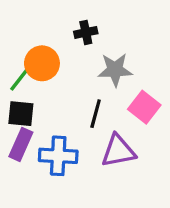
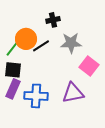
black line: (96, 114) -> (41, 46), moved, turned 42

